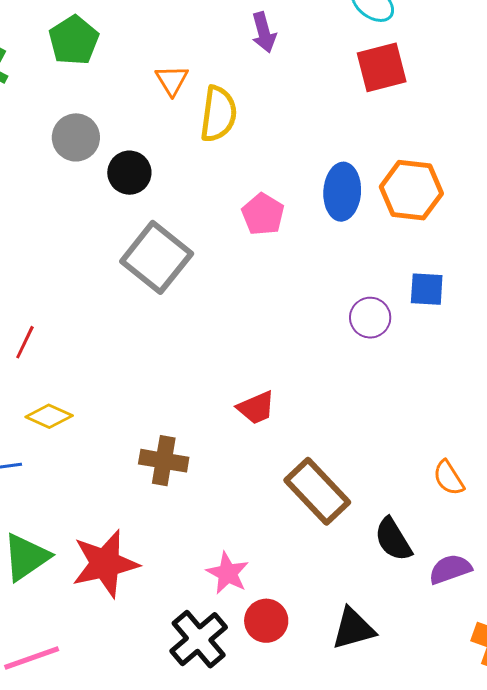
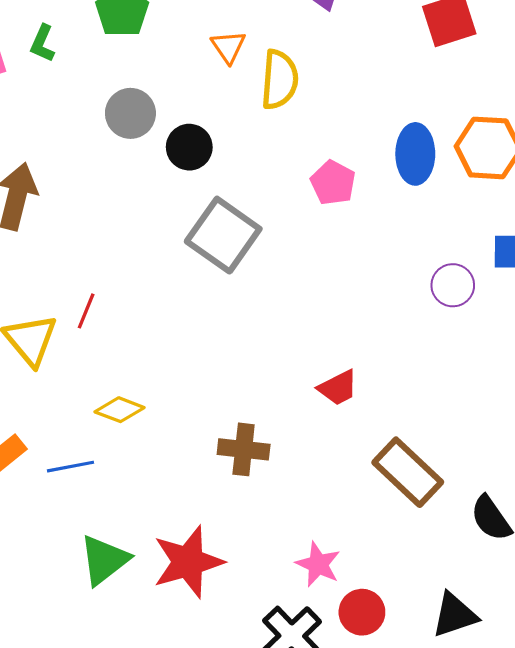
red line: (25, 342) -> (86, 311), moved

